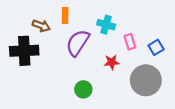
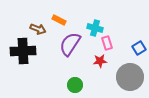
orange rectangle: (65, 16) -> (59, 20), turned -64
pink rectangle: (130, 42) -> (107, 43), moved

